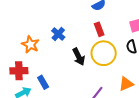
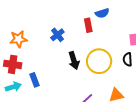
red rectangle: (99, 29) -> (88, 25), moved
orange star: (30, 44) -> (18, 39), moved, turned 30

